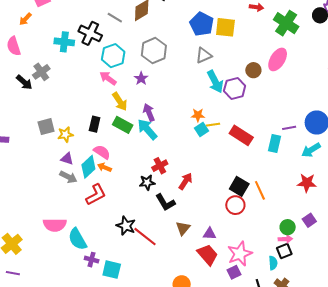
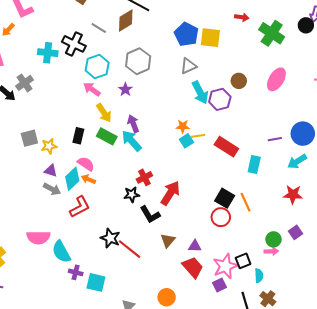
pink ellipse: (278, 59) -> (276, 79), moved
cyan rectangle: (275, 144) -> (254, 164), moved
red arrow: (185, 181) -> (170, 193), size x1.4
black square: (284, 251) -> (243, 261), moved

